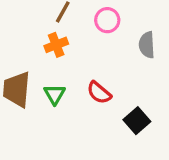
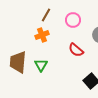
red semicircle: (99, 93) -> (76, 50), moved

